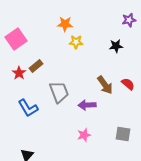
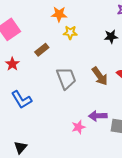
brown rectangle: (36, 66) -> (42, 50), moved
gray trapezoid: (59, 92) -> (66, 78), moved
purple arrow: (87, 105) -> (98, 116), moved

